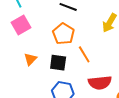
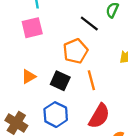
orange triangle: (30, 59) -> (29, 77), moved
red semicircle: (100, 83) -> (99, 116), turned -70

